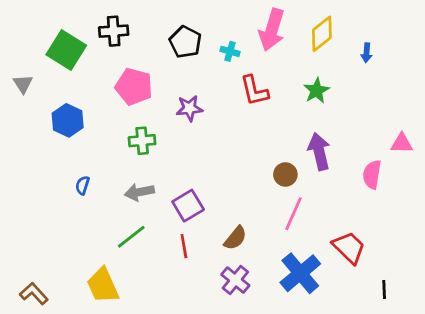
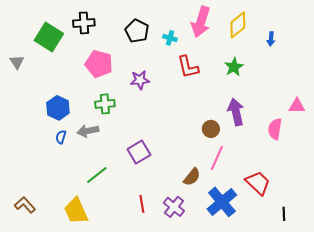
blue hexagon: (68, 120) -> (58, 108), moved
gray arrow: (139, 192) -> (88, 131), moved
brown semicircle: (235, 238) -> (192, 177), moved
red line: (184, 246) -> (142, 204), moved
brown L-shape: (34, 294) -> (25, 205), moved

